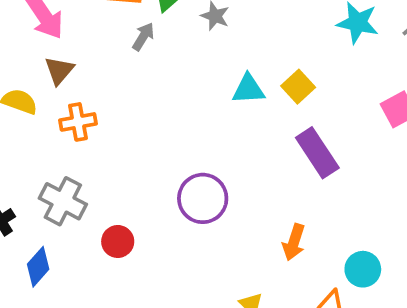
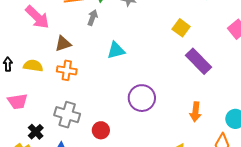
brown triangle: (59, 71) -> (63, 44), moved, turned 42
cyan triangle: (248, 89) -> (116, 50), moved
orange cross: (78, 122) -> (67, 70), turned 30

